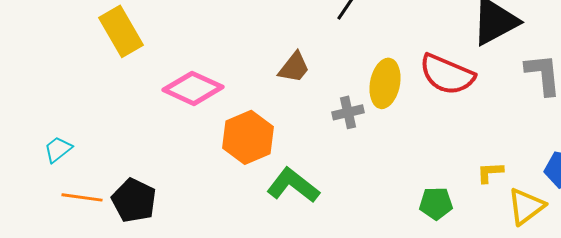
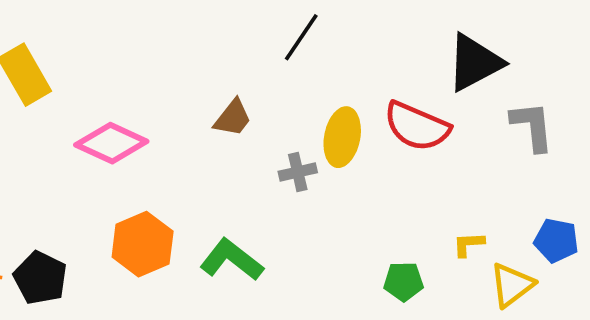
orange hexagon: (248, 137) -> (143, 244), moved

